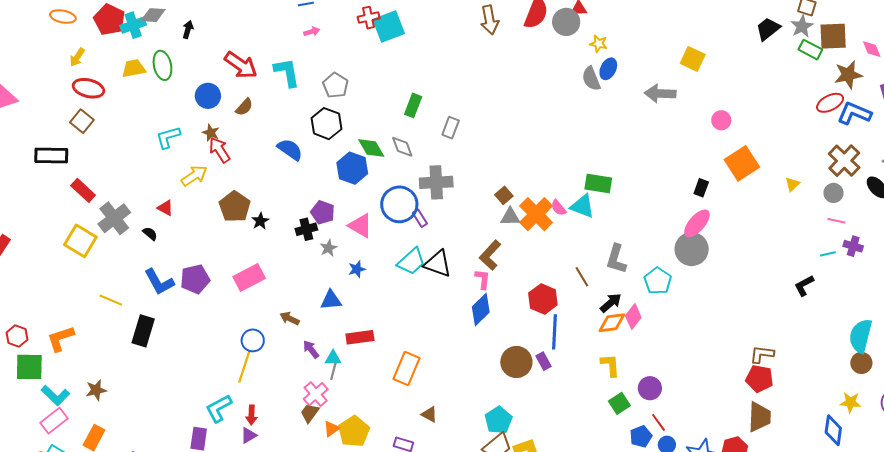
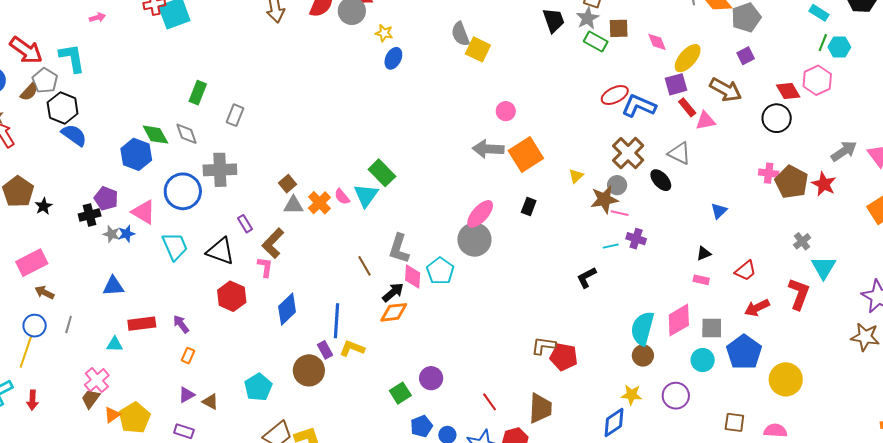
black trapezoid: (768, 29) -> (554, 20), turned 108
brown square: (833, 36) -> (619, 28), size x0.7
brown star: (848, 75) -> (604, 199), moved
gray semicircle: (591, 79) -> (460, 34), moved
gray pentagon: (336, 85) -> (45, 81), moved
gray arrow: (660, 94) -> (488, 149), moved
black hexagon: (326, 124) -> (63, 108), moved
green rectangle: (598, 183) -> (382, 173), turned 36
black rectangle: (701, 188) -> (529, 206), moved
cyan triangle: (583, 206) -> (366, 195), turned 44
orange cross: (536, 214) -> (319, 203), size x0.7
purple rectangle: (420, 218) -> (245, 224), moved
gray star: (328, 248) -> (111, 234), turned -30
cyan trapezoid: (411, 261) -> (175, 246), moved, turned -72
blue star: (357, 269) -> (126, 234), moved
red hexagon: (543, 299) -> (232, 296), moved
blue diamond: (481, 309) -> (287, 309), moved
pink diamond: (633, 317) -> (413, 276), moved, turned -35
brown arrow: (290, 318) -> (45, 293), moved
purple arrow: (311, 349) -> (181, 324), moved
brown circle: (516, 362) -> (309, 370), moved
yellow L-shape: (610, 365) -> (352, 348), moved, turned -65
orange rectangle: (407, 369) -> (188, 356), size x0.5
gray line: (333, 371) -> (69, 324), moved
red pentagon: (759, 379) -> (564, 357), moved
cyan pentagon: (498, 420) -> (258, 387), moved
red line: (659, 422) -> (490, 402), moved
blue diamond: (833, 430) -> (614, 422), turned 48
purple triangle: (249, 435) -> (187, 395), moved

